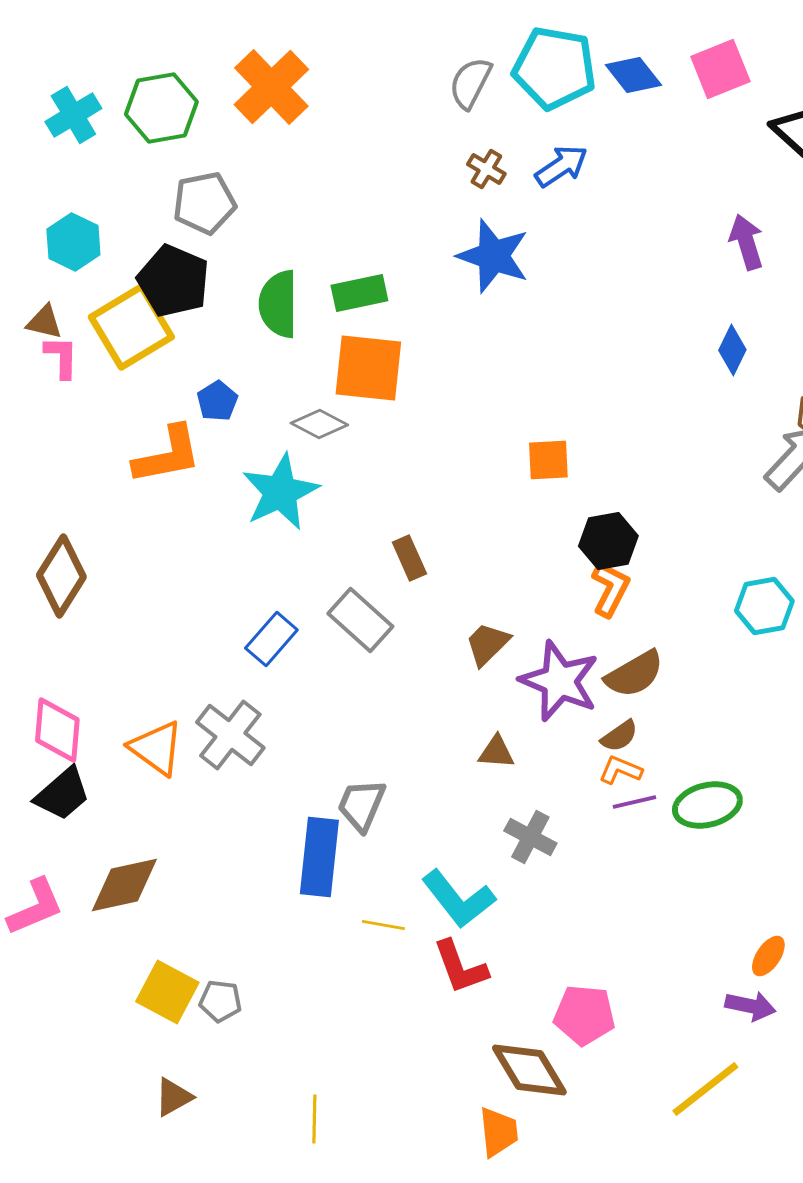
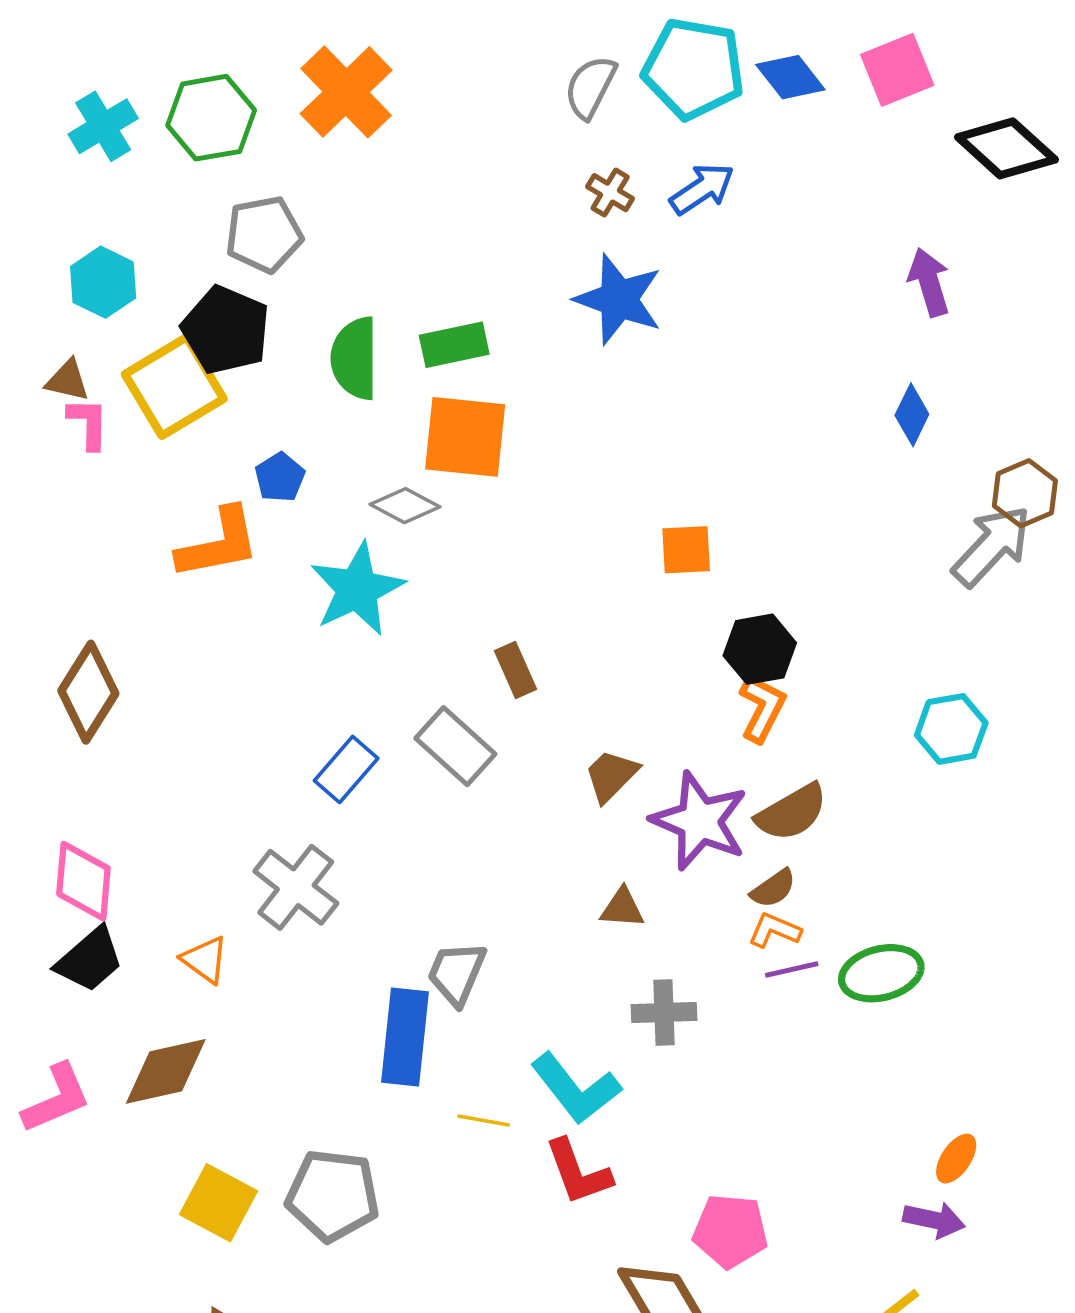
orange triangle: (156, 748) -> (205, 960), moved, size x0.7
gray cross: (530, 837) -> (664, 1012), turned -30
gray pentagon: (220, 1001) -> (333, 1195), moved, size x1.8

